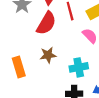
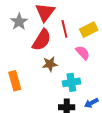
brown star: (48, 55) -> (50, 64), moved

